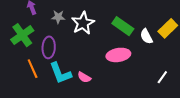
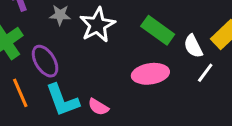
purple ellipse: (49, 47) -> (45, 61), turned -35
white line: (162, 77) -> (205, 73), moved

